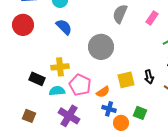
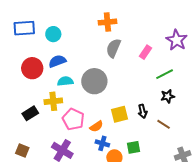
red circle: (23, 25) -> (32, 68), moved
blue semicircle: (64, 27) -> (57, 61), turned -66
black rectangle: (37, 79) -> (30, 113), turned -56
cyan semicircle: (57, 91) -> (65, 81), moved
green square: (140, 113) -> (133, 147), turned -32

